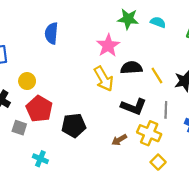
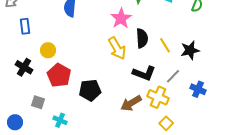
black semicircle: (131, 68) -> (142, 38), turned 90
gray line: (166, 110) -> (173, 76), turned 42
gray square: (19, 128) -> (38, 102), moved
brown arrow: (119, 140) -> (131, 103), size x1.5

